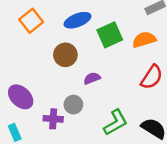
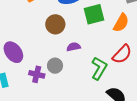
orange semicircle: (144, 40) -> (121, 23), turned 126
green L-shape: (116, 122) -> (99, 68), moved, turned -40

